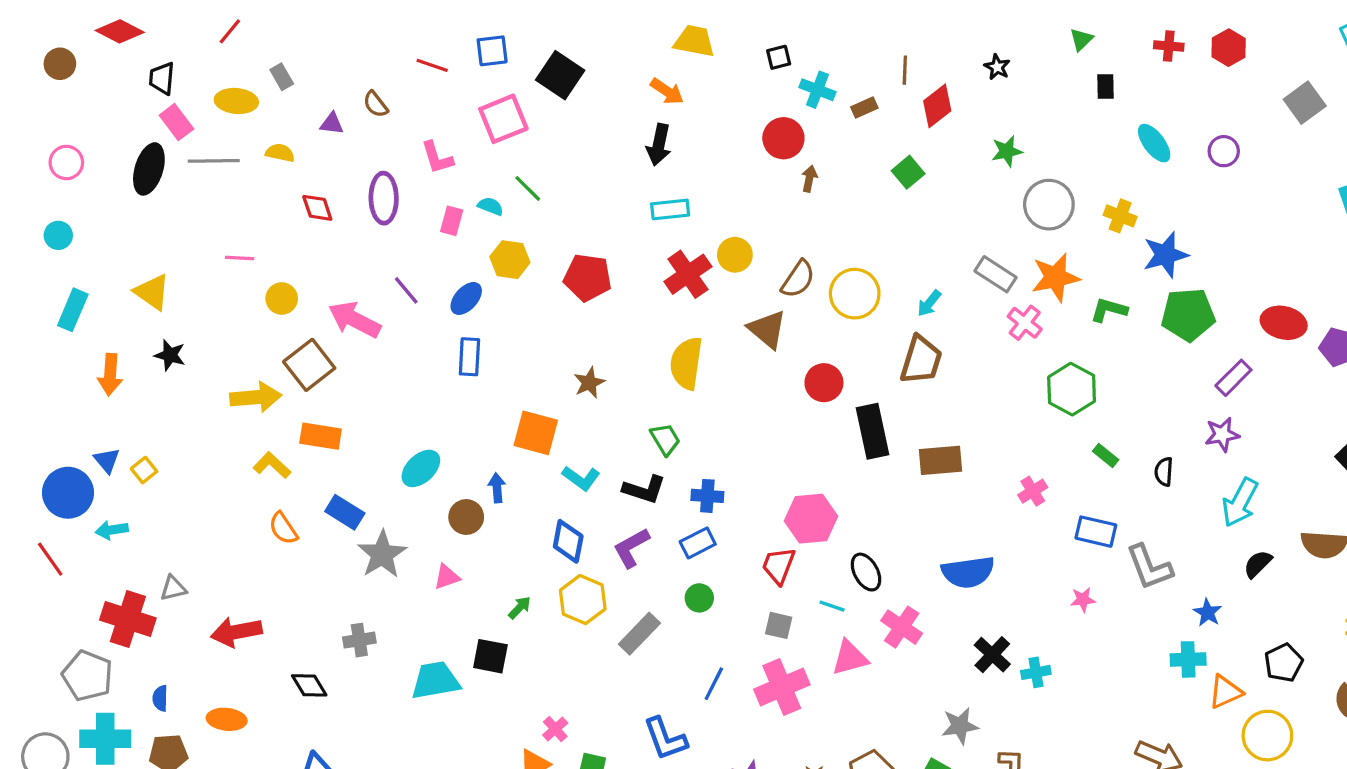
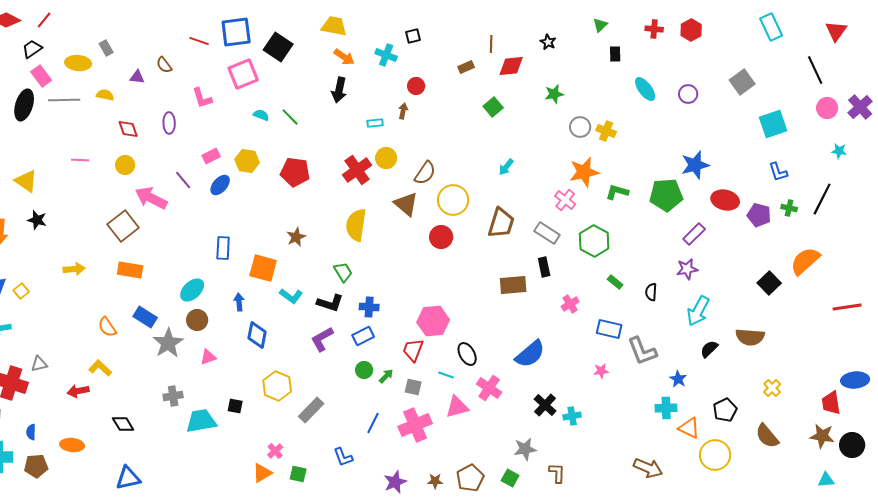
red line: (230, 31) -> (44, 20), moved
yellow trapezoid: (694, 41) -> (334, 26), moved
blue square: (492, 51) -> (236, 32), size x1.5
black trapezoid: (162, 78) -> (32, 49), turned 50
cyan cross: (817, 90) -> (386, 55), moved
gray square: (1305, 103) -> (742, 82), moved
red diamond: (937, 106) -> (511, 66), turned 32
red circle: (783, 138) -> (416, 86), size x0.7
brown arrow: (809, 179) -> (403, 111), moved
green line: (528, 188) -> (290, 117), moved
purple ellipse: (384, 198) -> (169, 123), size x0.7
gray circle: (1049, 205) -> (580, 127), size x0.7
cyan semicircle: (490, 206) -> (261, 115), moved
cyan rectangle: (670, 209) -> (375, 123), moved, size x0.7
yellow cross: (1120, 216) -> (606, 131), moved
pink rectangle: (452, 221) -> (211, 156), moved, turned 48
blue star: (1165, 255) -> (695, 165), moved
gray rectangle: (996, 274) -> (547, 233), moved
yellow circle: (855, 294) -> (453, 200), moved
yellow circle: (282, 298) -> (125, 165), moved
cyan arrow: (929, 303) -> (506, 167), moved
blue rectangle: (469, 357) -> (223, 248), moved
yellow arrow: (256, 397) -> (74, 269), moved, size x0.7
black rectangle: (872, 431) -> (544, 267), moved, size x0.6
yellow L-shape: (272, 465) -> (100, 368), moved
brown circle: (466, 517) -> (197, 320), moved
blue diamond: (568, 541) -> (257, 335), moved
blue semicircle: (968, 572) -> (530, 354), turned -32
yellow hexagon: (583, 600) -> (277, 386), moved
green arrow: (520, 608) -> (386, 376), moved
red arrow: (236, 632) -> (78, 391), size x0.7
gray rectangle: (639, 634) -> (311, 410), moved
gray cross: (359, 640) -> (173, 396), moved
black square: (490, 656) -> (235, 406), size x0.7
orange triangle: (1225, 692) -> (689, 428), turned 50
blue L-shape: (665, 739) -> (343, 457), size x0.7

